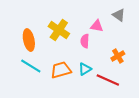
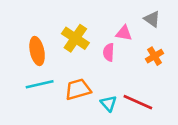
orange cross: (118, 56) -> (155, 56), moved
cyan line: (31, 66) -> (40, 84), turned -45
cyan triangle: (85, 69) -> (109, 103), moved, turned -40

